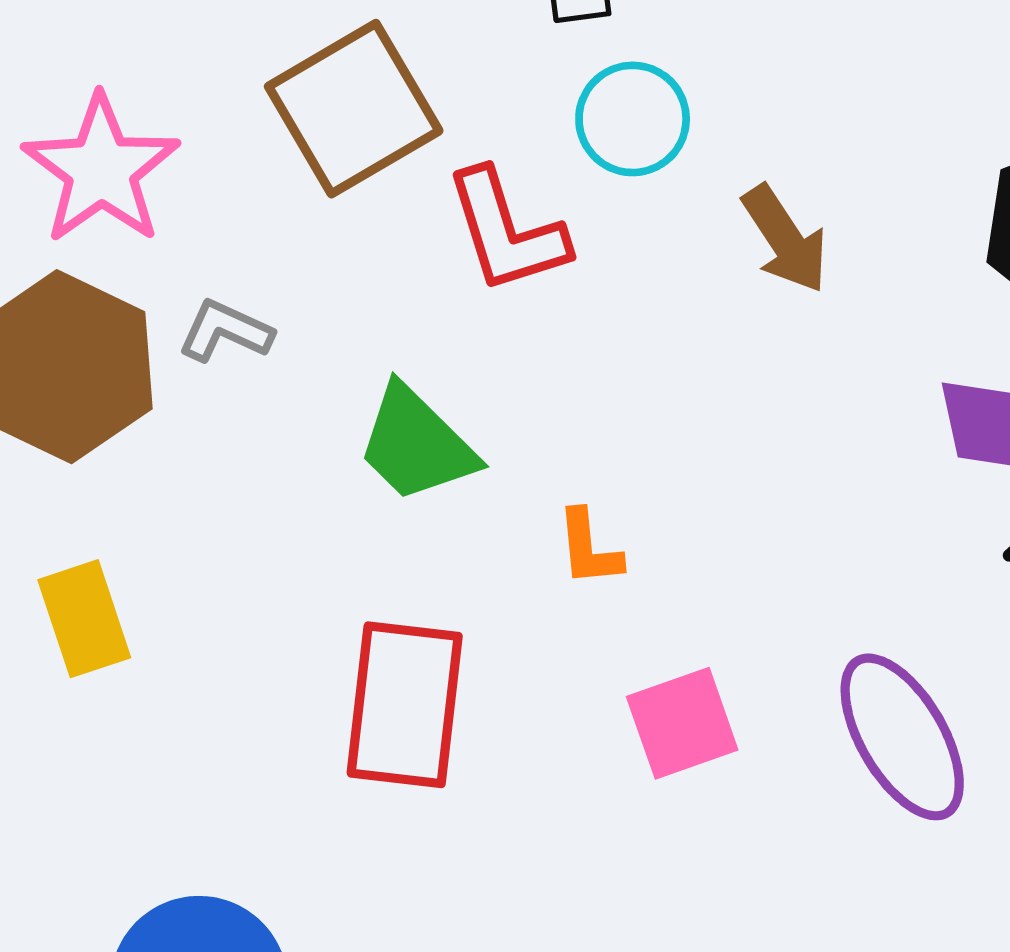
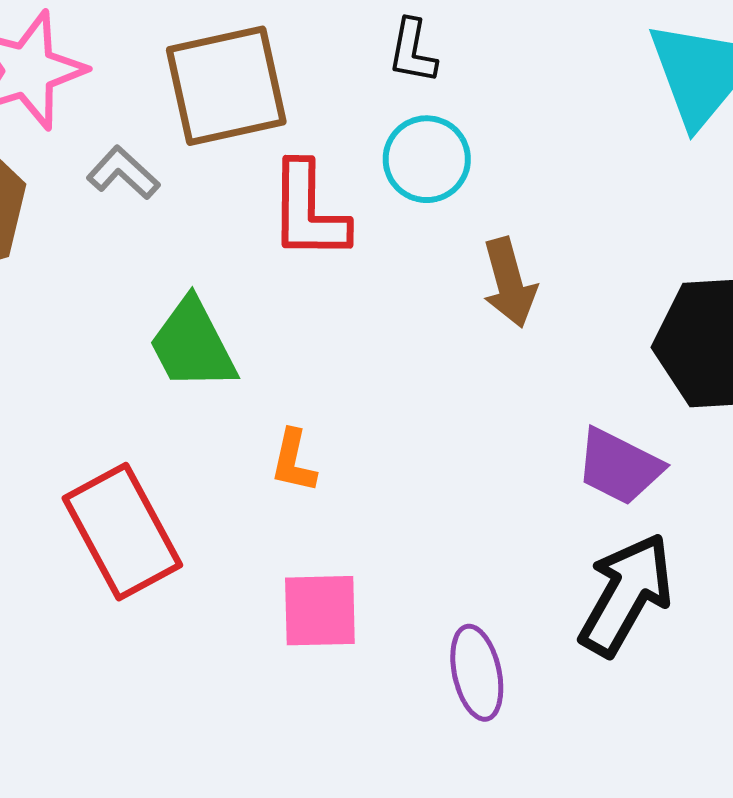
gray L-shape: (225, 331) -> (123, 173), moved
red rectangle: (405, 705) -> (122, 532), turned -53
purple ellipse: (902, 737) -> (477, 673), size x0.7

